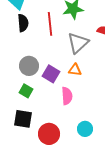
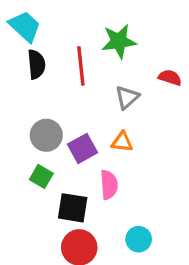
gray triangle: (78, 43) -> (127, 97), size x0.7
purple square: (51, 74) -> (83, 148), turned 30
black square: (23, 119) -> (73, 208), moved

